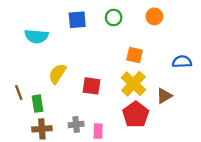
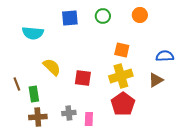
yellow semicircle: (57, 74) -> (52, 67), turned 102
yellow cross: (133, 84) -> (121, 76), turned 30
brown triangle: (164, 96) -> (156, 80), moved

